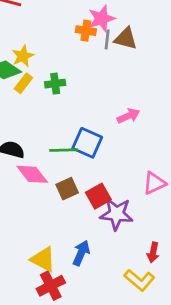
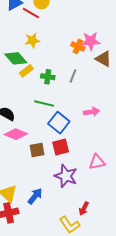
gray line: (107, 39) -> (73, 76), moved
yellow star: (23, 56) -> (32, 40), moved
green line: (64, 150) -> (44, 104), moved
pink diamond: (32, 174) -> (16, 134), turned -45
red square: (98, 196) -> (61, 147), moved

